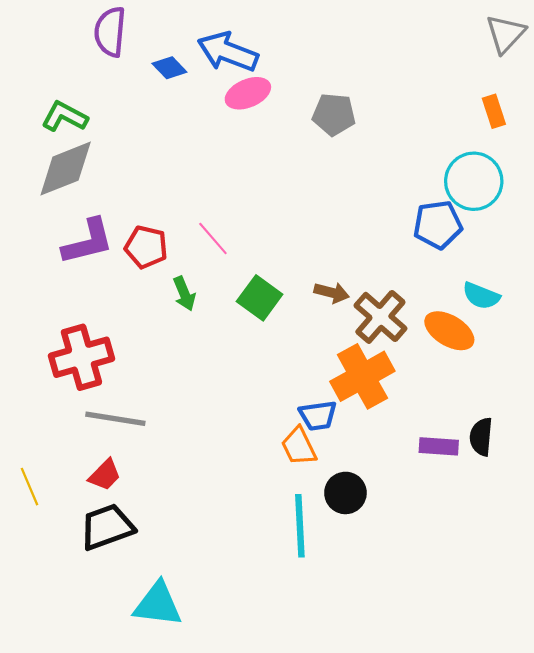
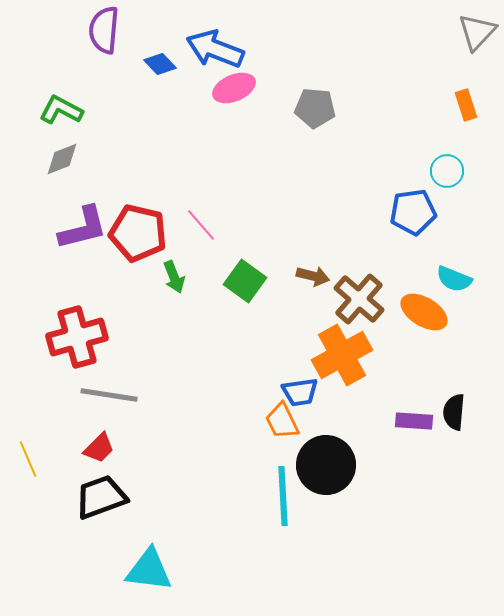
gray diamond: (66, 169) -> (62, 159), size x0.6
cyan circle: (474, 181) -> (447, 171), size x0.6
red pentagon: (146, 247) -> (138, 233), size x1.4
black circle: (345, 493) -> (326, 465), size x1.5

